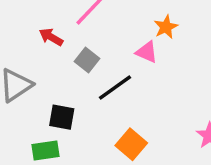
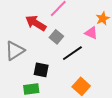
red arrow: (51, 37) -> (36, 23), size x1.5

